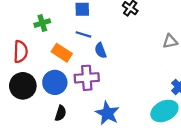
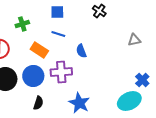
blue semicircle: (100, 50) -> (81, 51), moved

